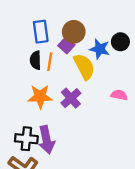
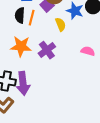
yellow semicircle: (84, 67) -> (61, 24), size x0.6

